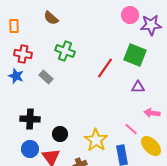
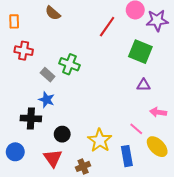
green cross: (65, 51) -> (69, 64), moved
red line: (105, 68) -> (107, 27), moved
blue star: (16, 76) -> (47, 100), moved
blue circle: (30, 149) -> (15, 152), moved

